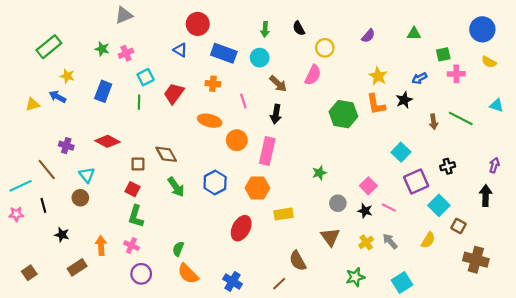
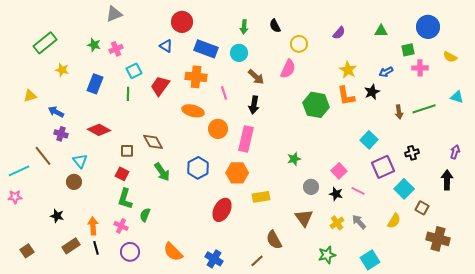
blue circle: (482, 29) -> (428, 27), moved
orange cross: (213, 84) -> (196, 77), size x1.5
blue arrow: (58, 97) -> (56, 112), moved
green line: (461, 118) -> (424, 109), turned -45
black line: (43, 205) -> (96, 248), moved
green semicircle: (178, 249) -> (145, 215), moved

